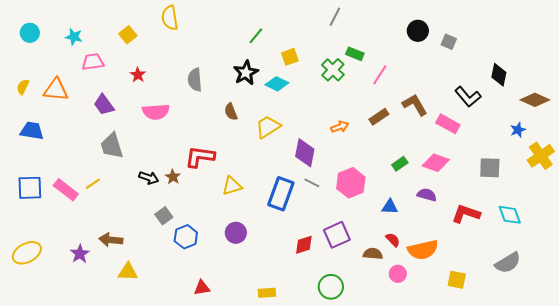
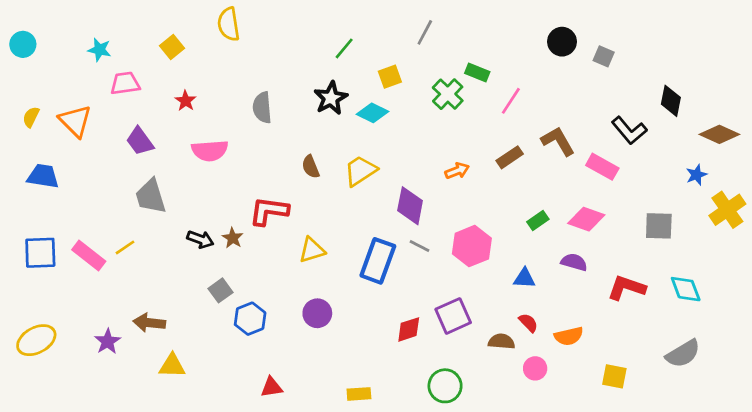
gray line: (335, 17) -> (425, 32), moved
cyan circle: (30, 33) -> (23, 44), moved
orange triangle: (56, 90) -> (75, 121), turned 40
brown semicircle: (231, 112) -> (311, 167), moved
orange semicircle: (423, 250) -> (569, 336), size x0.7

